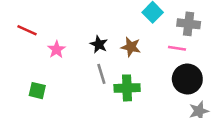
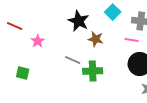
black star: (99, 44) -> (79, 21), moved, size x1.5
gray line: (101, 74) -> (73, 60), turned -49

